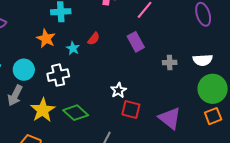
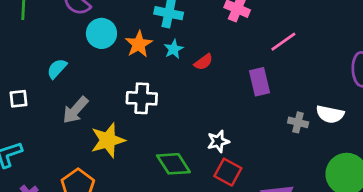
cyan star: (73, 48) -> (174, 49), moved
white semicircle: (203, 60) -> (330, 114), moved
cyan circle: (24, 70) -> (101, 33), moved
green diamond: (76, 113) -> (173, 164), moved

